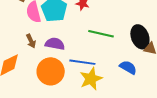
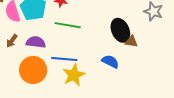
green line: (101, 34) -> (68, 25), moved
brown arrow: (31, 41) -> (12, 41), turned 64

